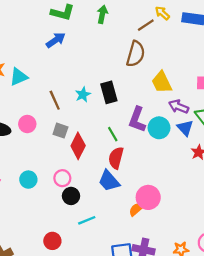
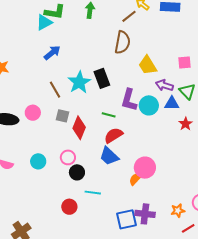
blue arrow: (56, 40) -> (52, 53), moved
cyan triangle: (19, 77) -> (44, 22), moved
cyan star: (83, 95) -> (79, 82), size x1.6
blue triangle: (185, 128) -> (172, 103), turned -42
green line: (113, 134) -> (109, 115), turned -40
red semicircle: (116, 158) -> (113, 135), turned 48
cyan line: (87, 220) -> (93, 193), turned 35
red circle: (52, 241) -> (69, 207), moved

